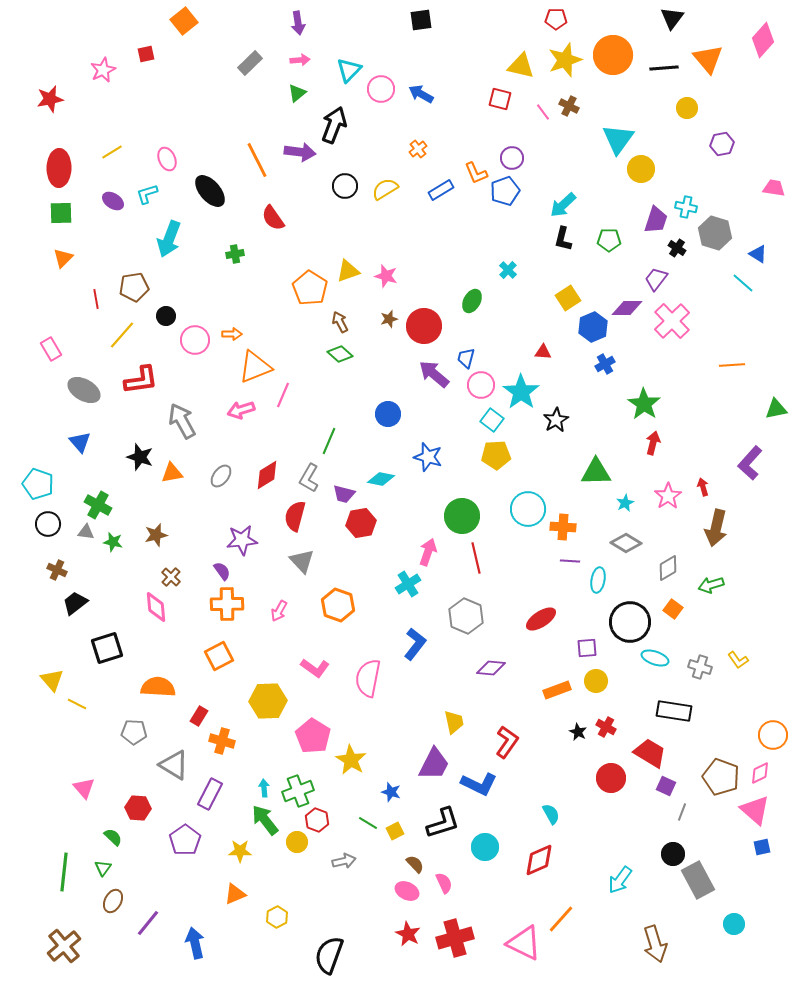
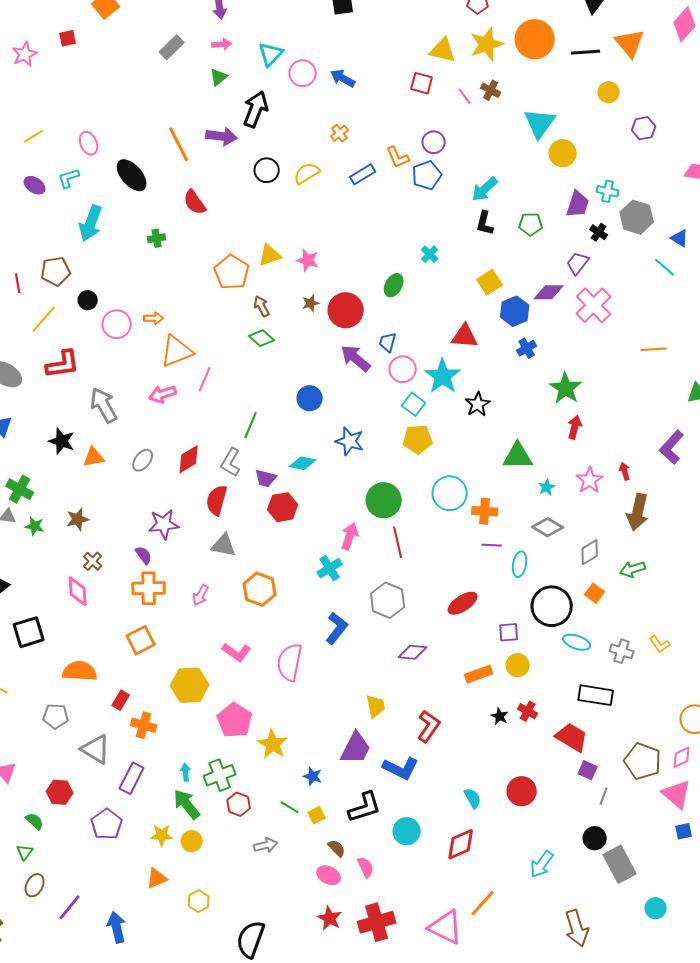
red triangle: (543, 352) -> (465, 336), size x1.6
gray triangle: (302, 561) -> (224, 545), turned -36
red circle: (611, 778) -> (522, 791), moved
yellow circle: (297, 842) -> (192, 841), moved

